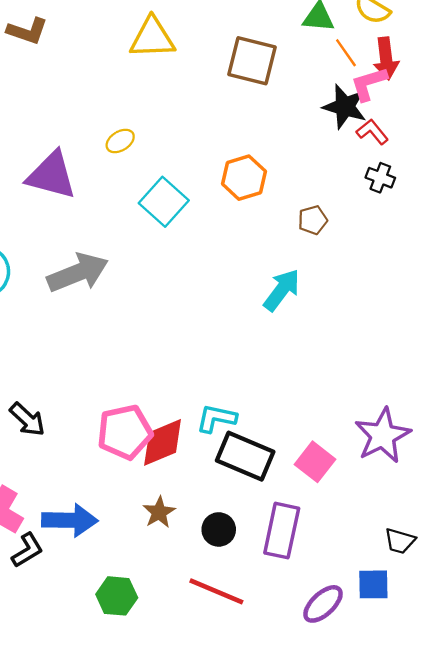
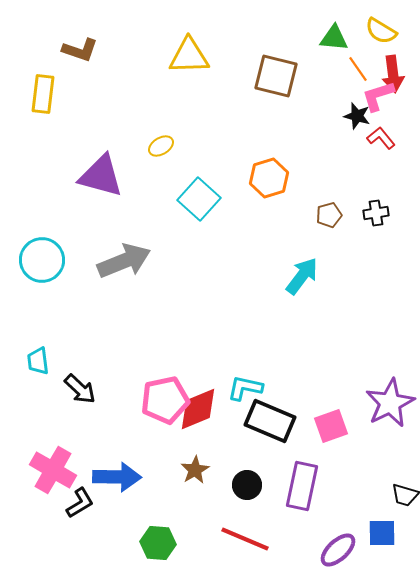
black star: (345, 107) -> (357, 116), size x0.7
black cross: (380, 178) -> (376, 213), moved, turned -30
pink square: (315, 462) -> (331, 426), turned 32

